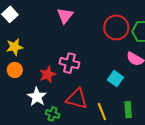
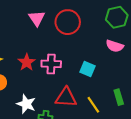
red circle: (116, 27) -> (68, 22), moved
red star: (48, 74) -> (27, 62), moved
cyan square: (115, 79) -> (87, 69), moved

